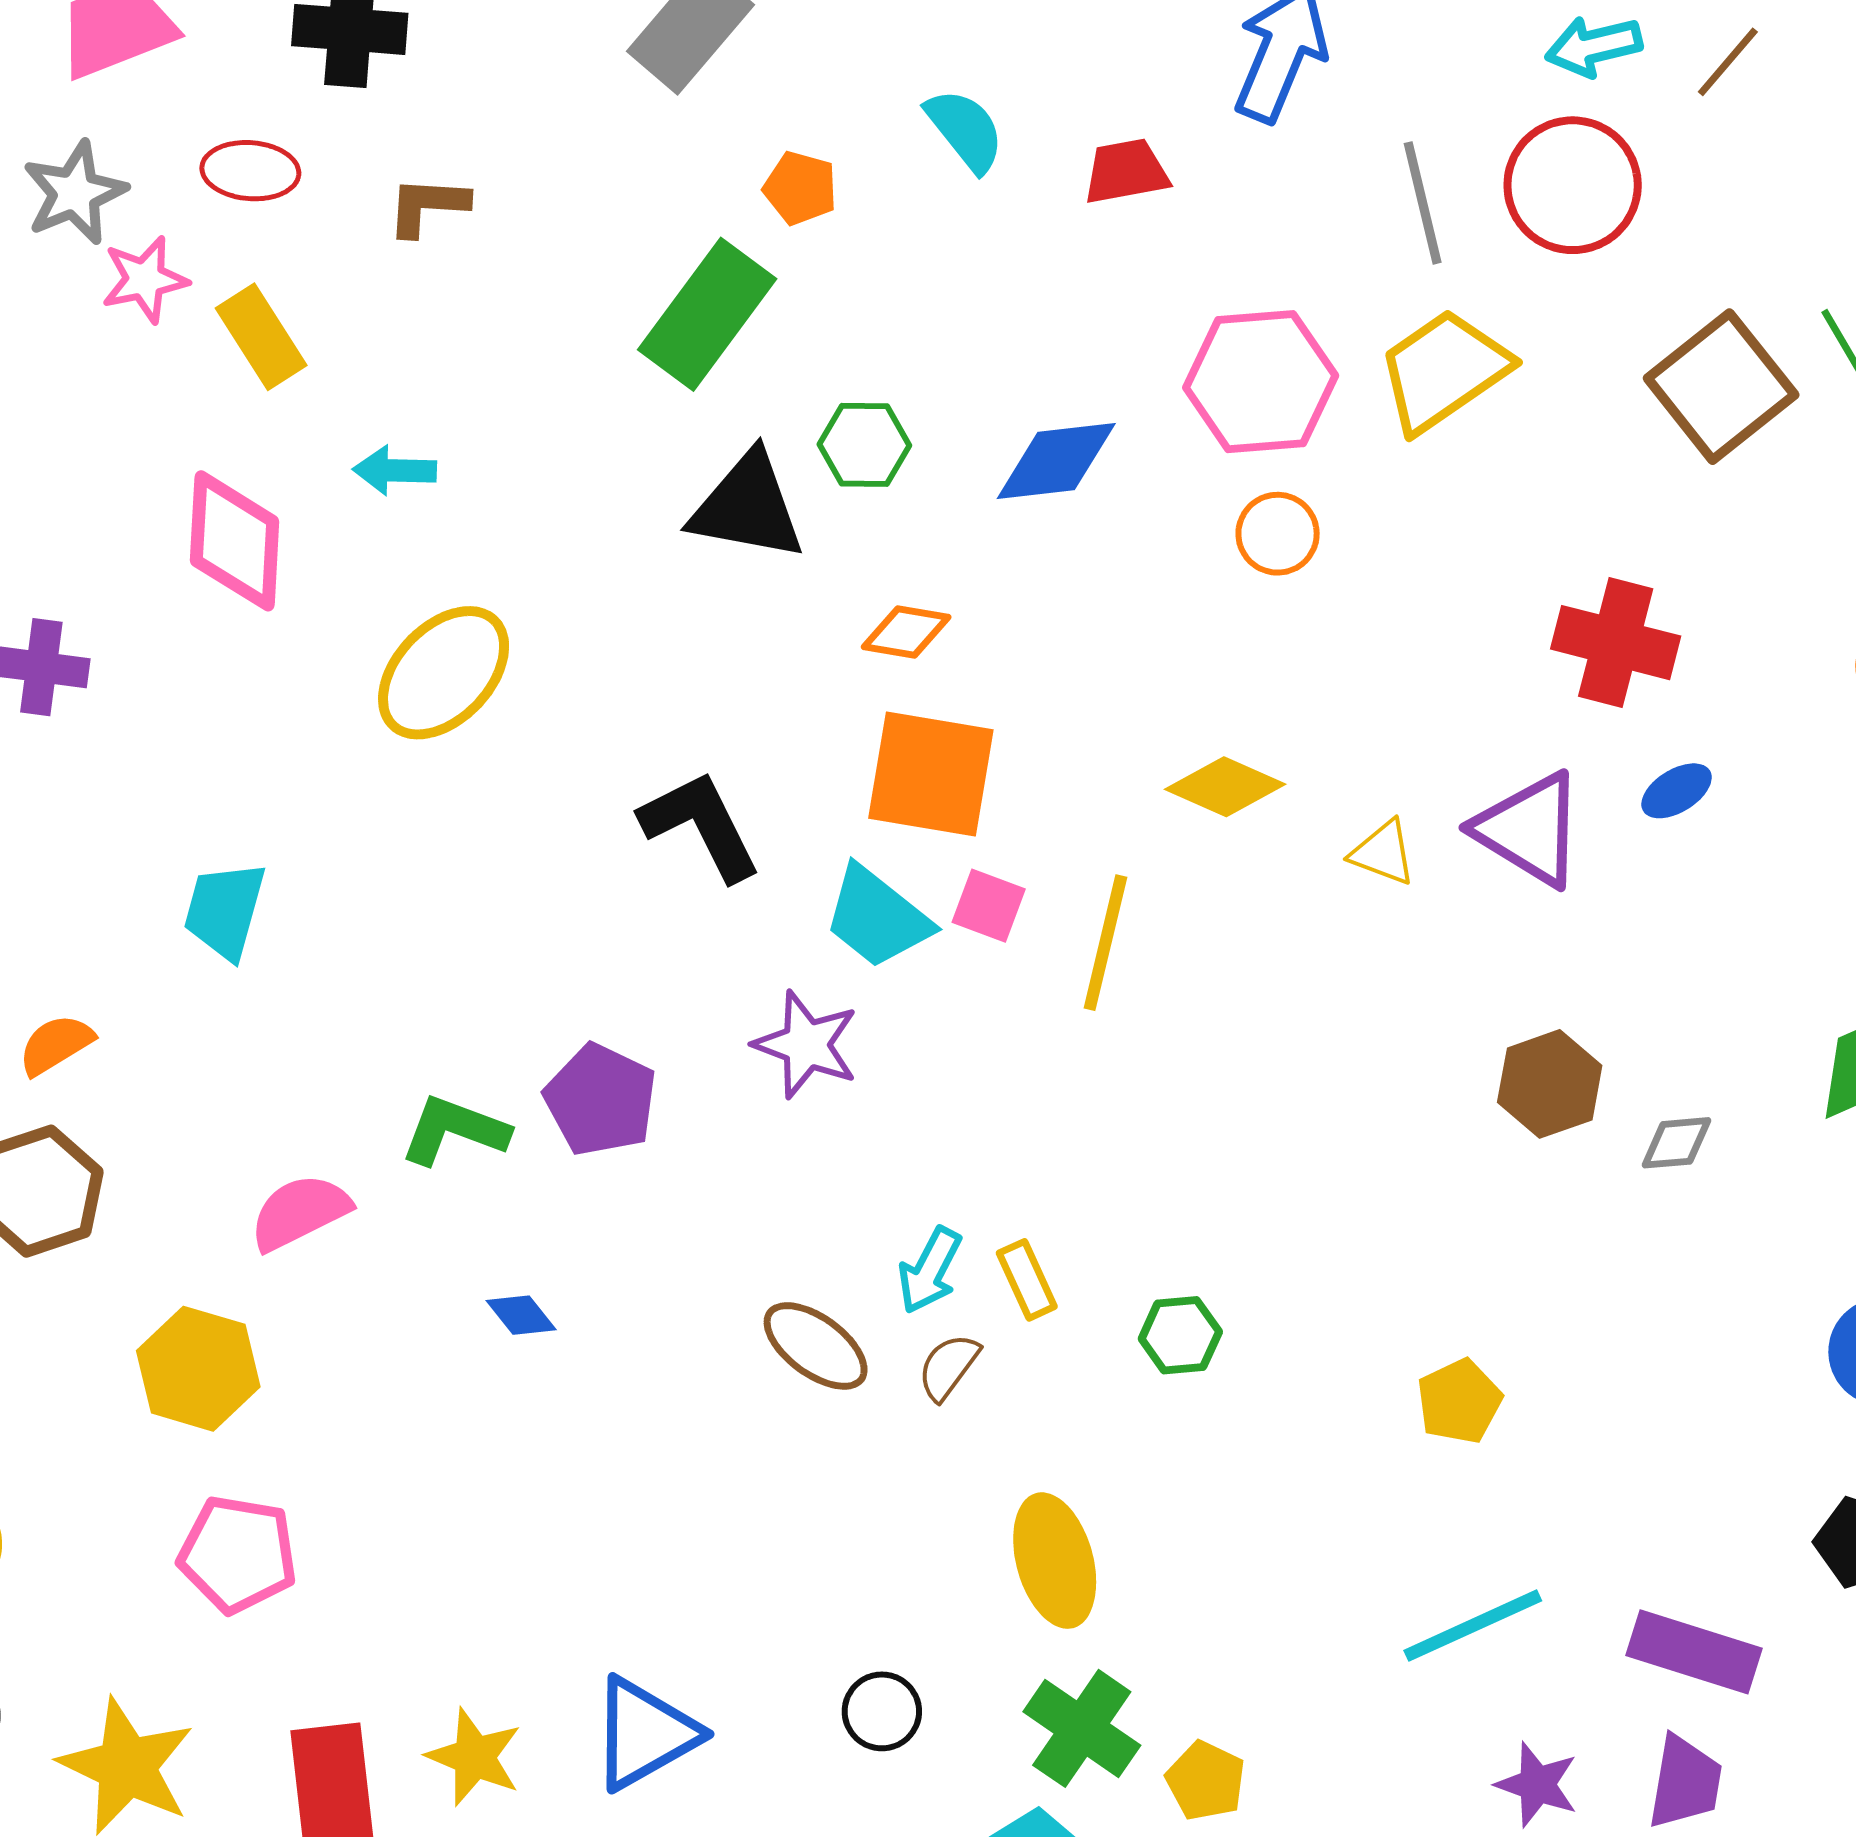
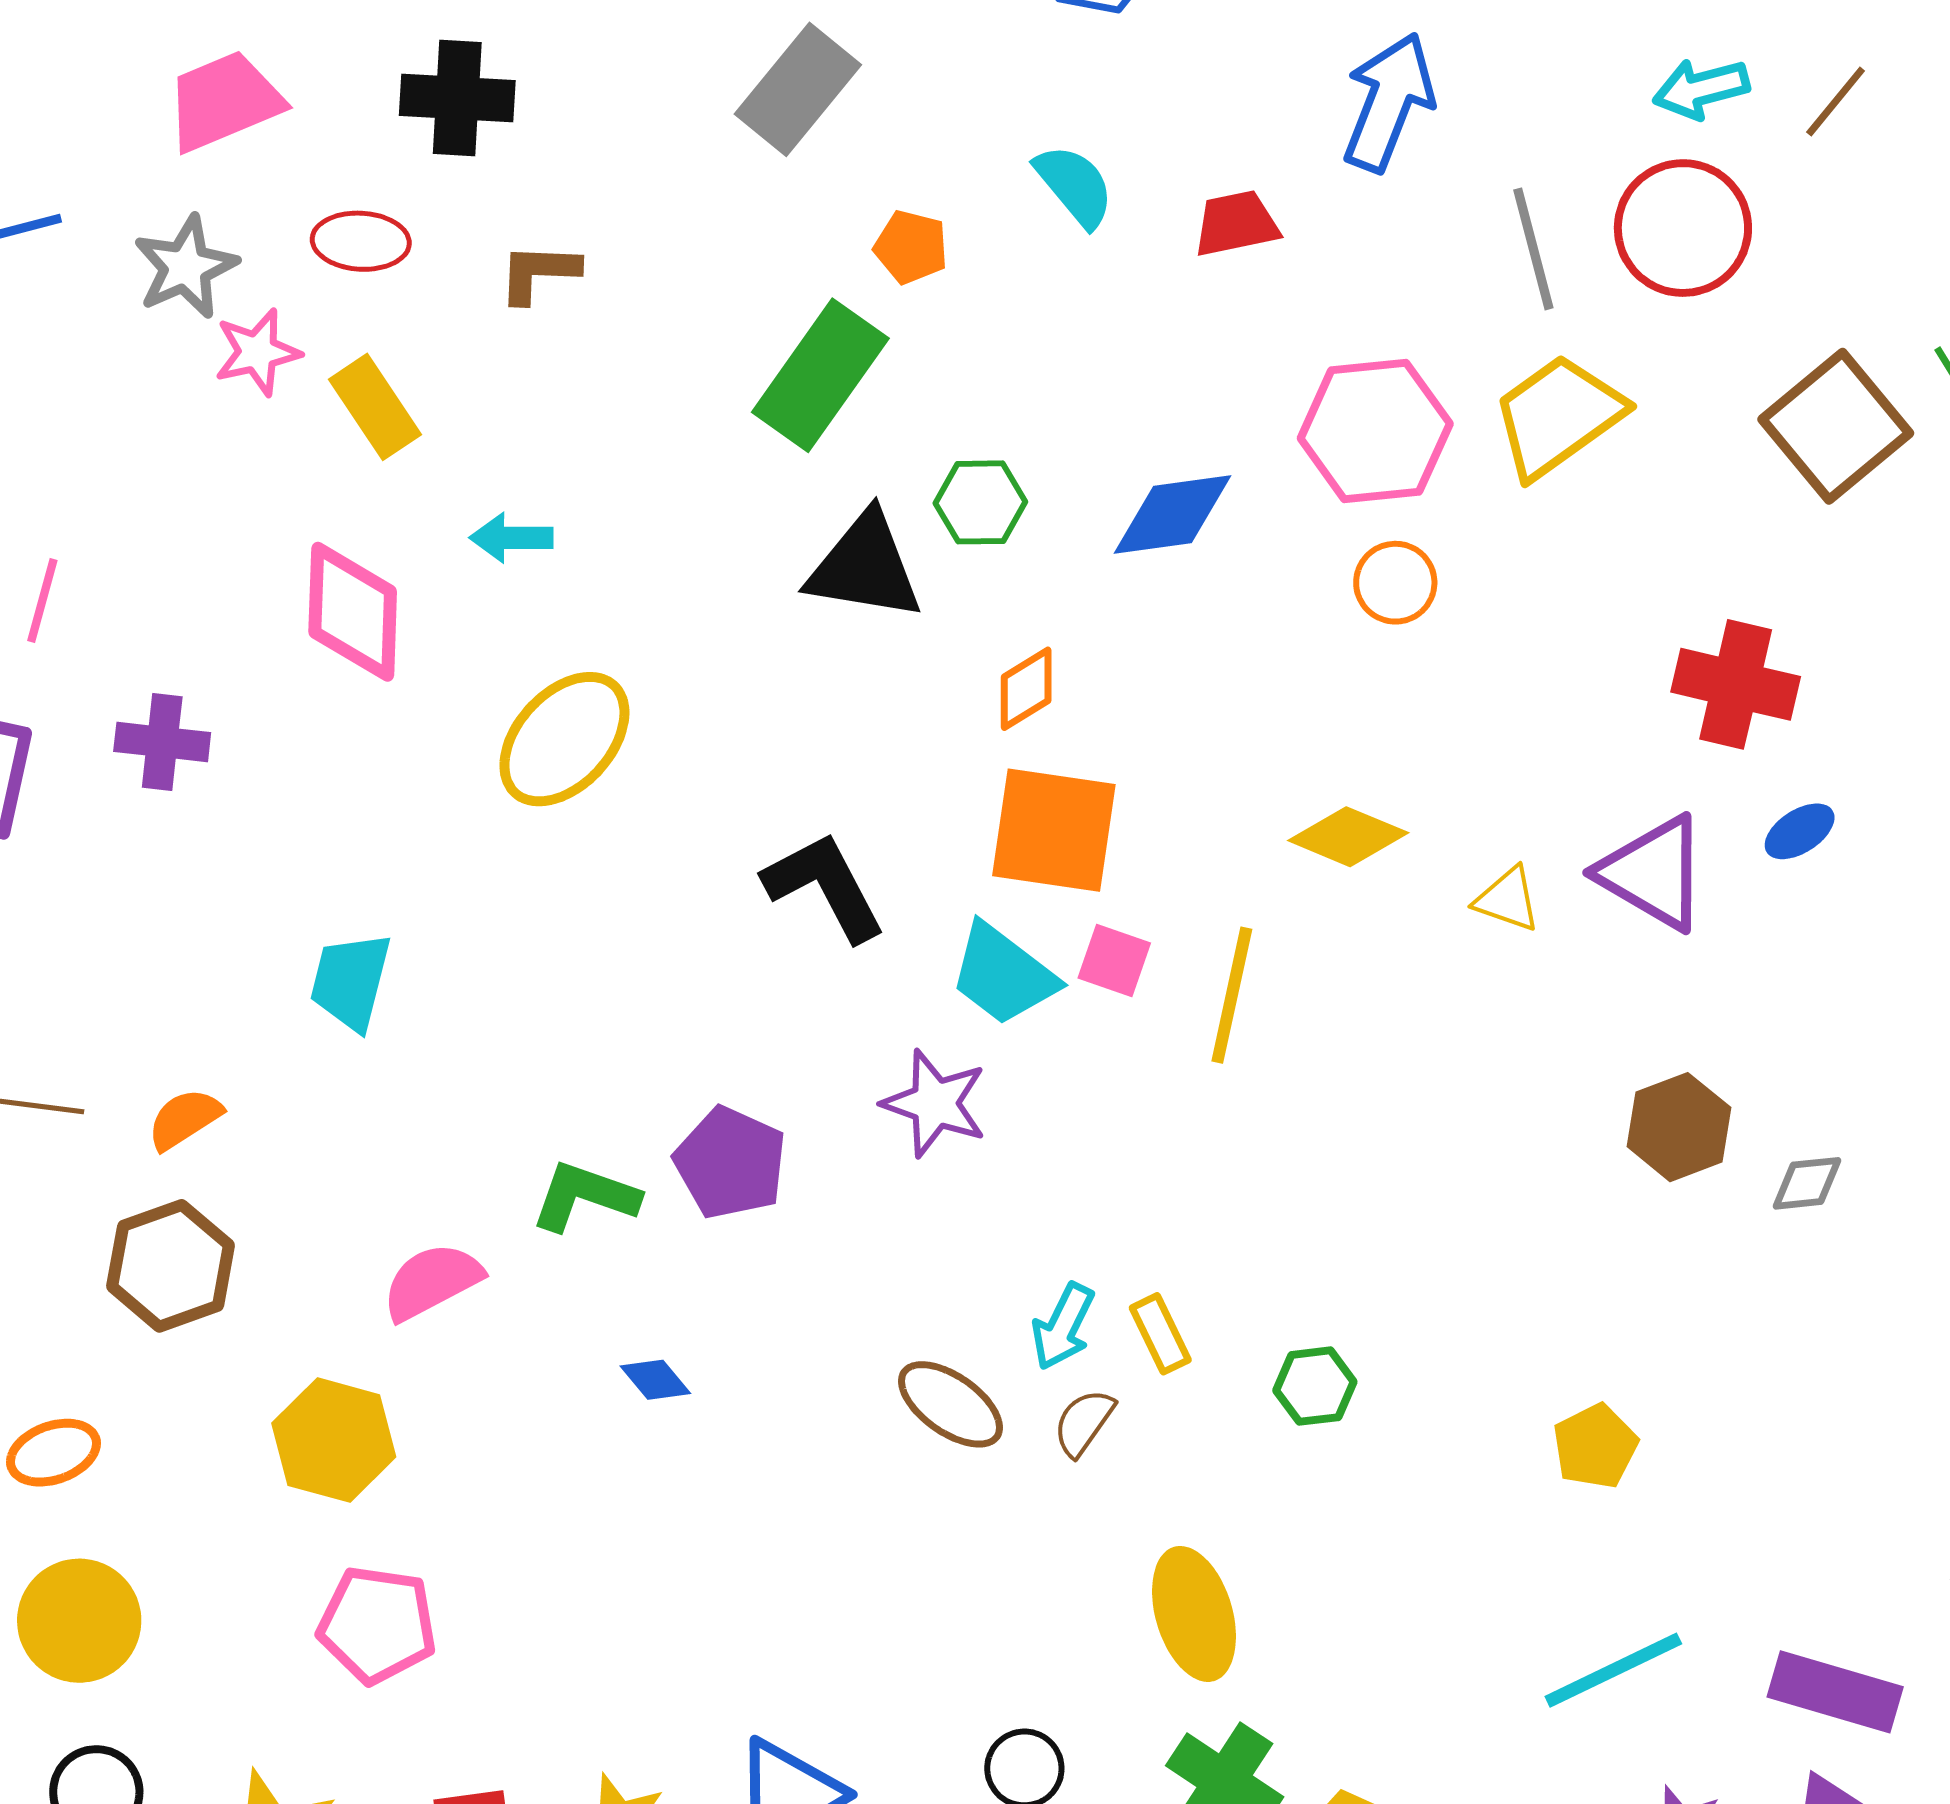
orange diamond: (906, 632) -> (1026, 689), turned -40

